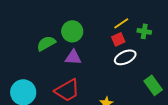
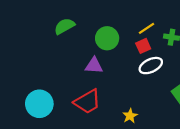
green circle: (72, 31) -> (107, 38), moved
green semicircle: (46, 43) -> (64, 26), moved

